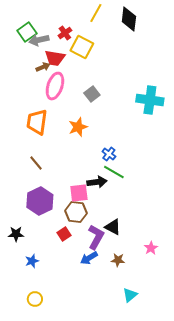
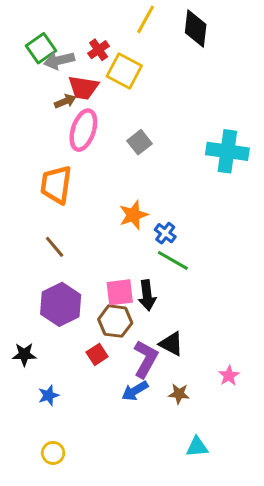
orange star: (78, 127) -> (133, 215), moved
black arrow: (97, 182) -> (147, 295), moved, turned 90
cyan triangle: (130, 295) -> (197, 447), turned 35

